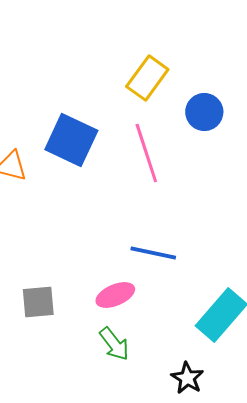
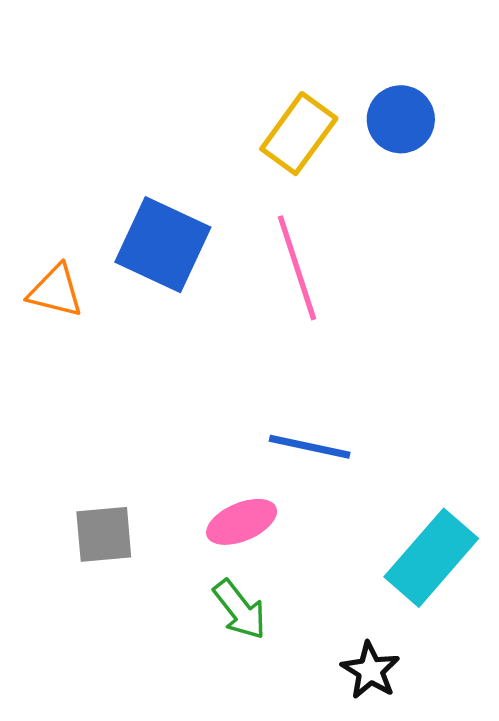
blue circle: (204, 112) -> (401, 119), moved

